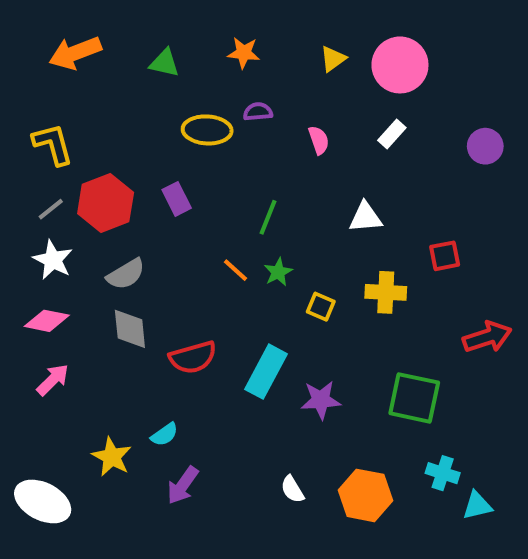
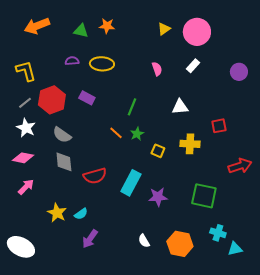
orange star: (244, 53) -> (107, 26), moved
purple semicircle: (258, 112) -> (72, 61), moved
purple rectangle: (177, 199) -> (87, 98), turned -35
gray semicircle: (126, 274) -> (62, 135), turned 66
yellow star: (112, 457) -> (57, 213), moved

